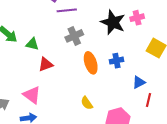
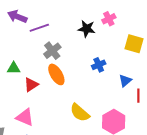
black star: (113, 22) -> (87, 29), size x0.7
orange ellipse: (91, 63) -> (56, 74), moved
yellow semicircle: (87, 103) -> (80, 113), size x1.5

